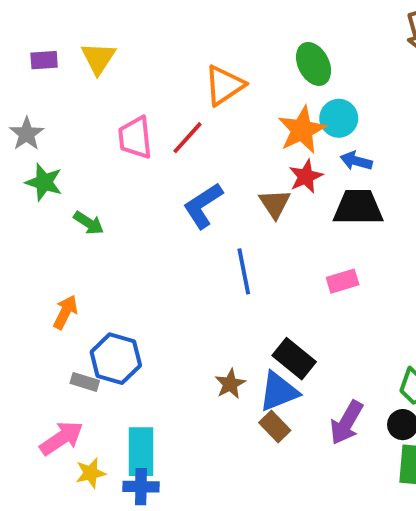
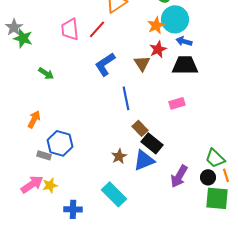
cyan circle: (339, 118) -> (175, 19), size x1.4
orange star: (302, 130) -> (156, 25), size x0.7
green star: (44, 182) -> (23, 38), moved
brown rectangle: (275, 427) -> (140, 128), moved
cyan rectangle: (141, 452) -> (114, 194), moved, turned -45
yellow star: (91, 473) -> (50, 185), moved

